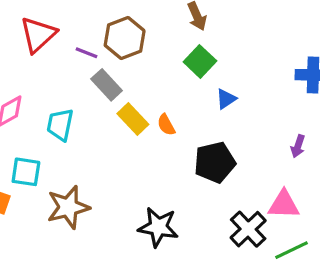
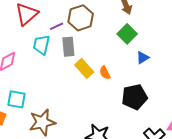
purple line: (87, 53) -> (57, 26), turned -48
gray rectangle: (107, 85) -> (68, 47), turned 36
cyan trapezoid: (60, 125) -> (41, 45), moved

